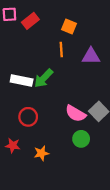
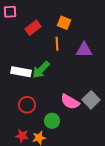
red rectangle: (30, 21) -> (33, 28), moved
green circle: (81, 139) -> (52, 121), moved
red star: (13, 145) -> (22, 136), moved

